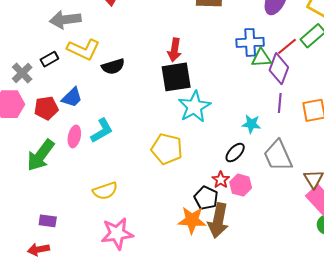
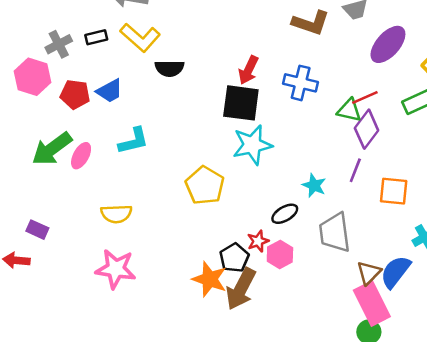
blue cross: (250, 42) -> (301, 83), moved
red line: (287, 46) -> (365, 98), moved
pink ellipse: (74, 136) -> (81, 156), moved

